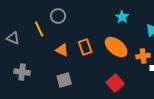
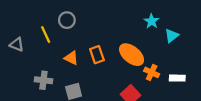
cyan star: (122, 17) -> (152, 21), moved
orange cross: (143, 56) -> (152, 72), moved, turned 32
gray cross: (22, 72) -> (43, 80), moved

